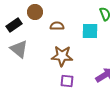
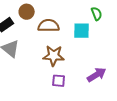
brown semicircle: (57, 26) -> (49, 26), size x1.5

